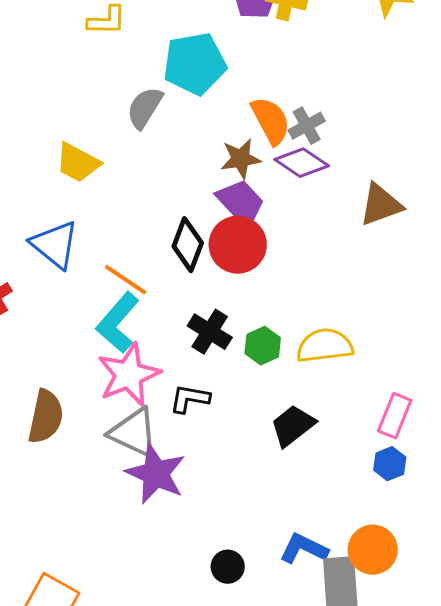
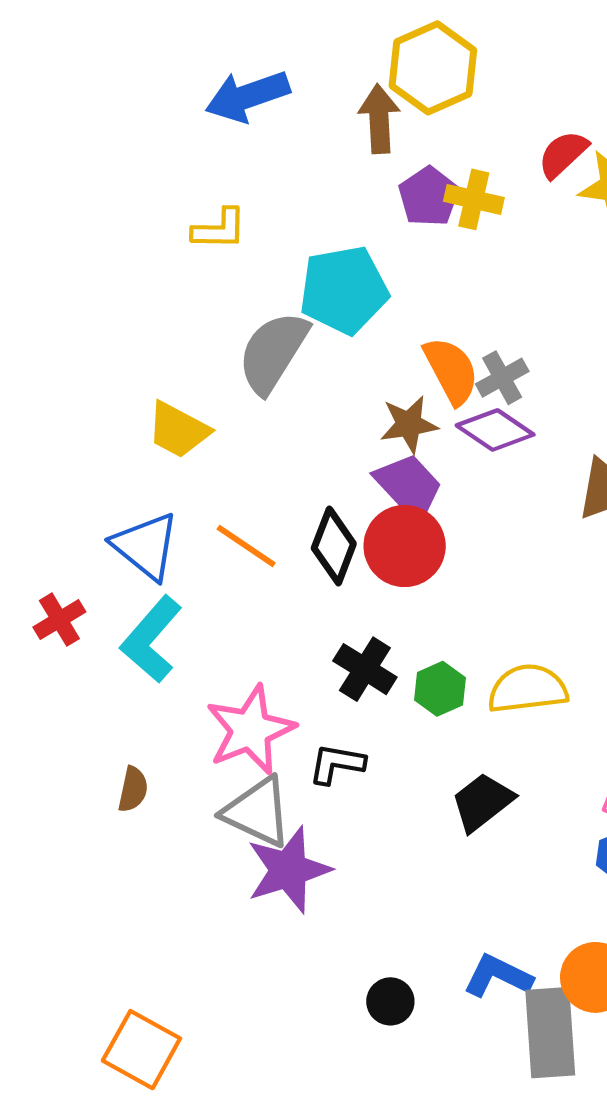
gray semicircle: (145, 108) -> (273, 352), size x1.4
orange line: (126, 280) -> (246, 546), moved
cyan L-shape: (118, 323) -> (151, 639), moved
brown semicircle: (46, 417) -> (133, 789), size x0.6
purple star: (156, 474) -> (289, 870), turned 30

